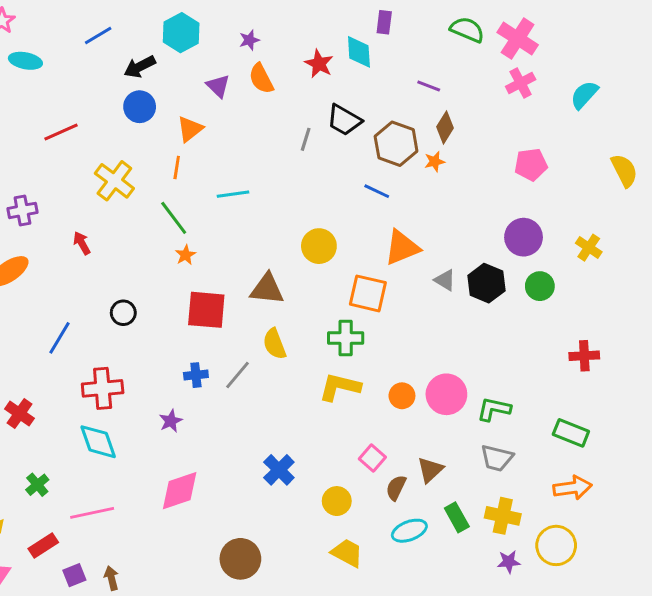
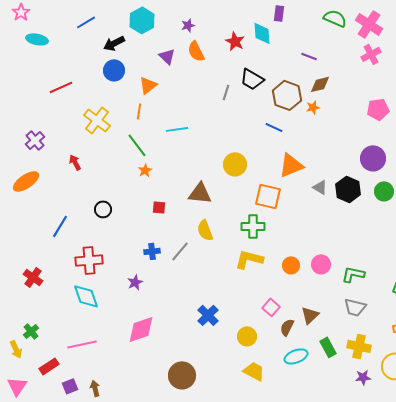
brown diamond: (445, 127) -> (320, 84), turned 45
purple cross: (22, 210) -> (35, 140), turned -30
red square: (206, 310) -> (159, 207), size x0.5
pink circle: (446, 394) -> (321, 264), size x0.7
green cross: (37, 485) -> (31, 331), moved

